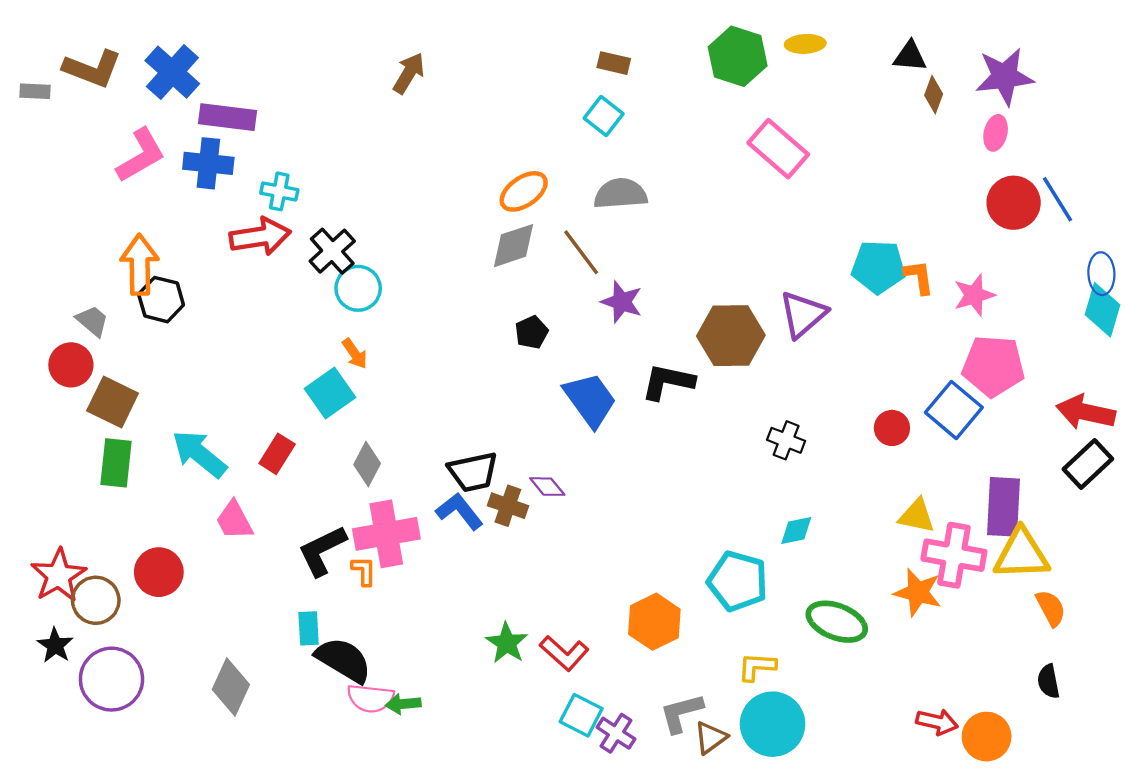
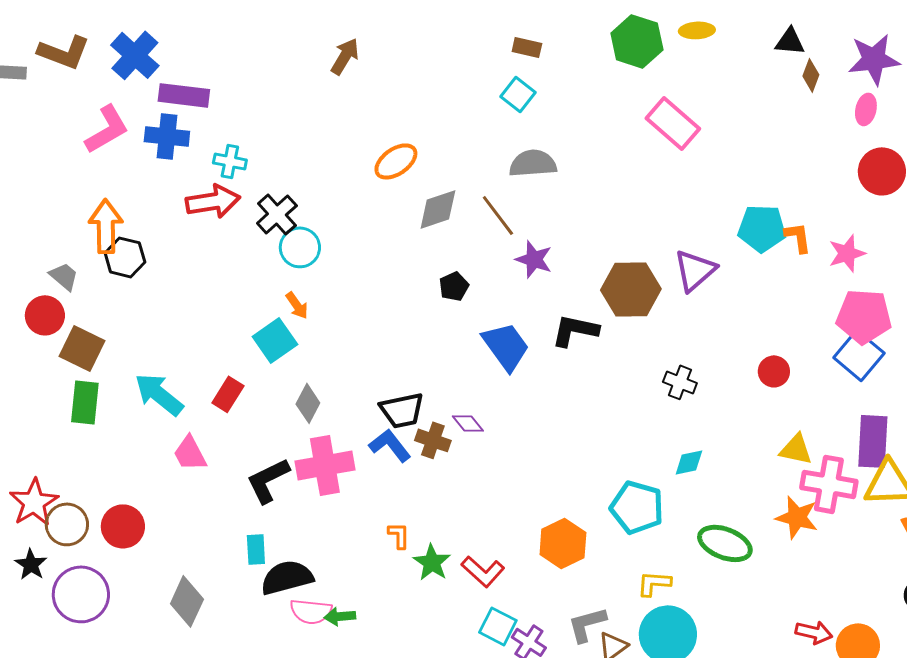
orange ellipse: (524, 191) -> (396, 161), moved
blue square: (954, 410) -> (859, 355), moved
orange L-shape: (364, 571) -> (399, 535), moved
red circle: (159, 572) -> (123, 526), moved
black semicircle: (343, 660) -> (287, 577), turned -46

